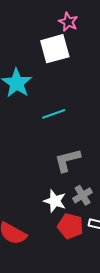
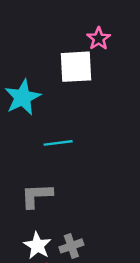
gray L-shape: (67, 160) -> (37, 196), moved

